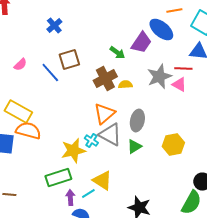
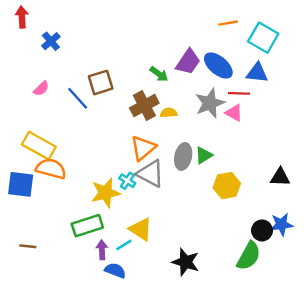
blue cross: (54, 26) -> (51, 41), moved
blue ellipse: (161, 30) -> (218, 65), moved
green triangle: (134, 146) -> (204, 155), moved

